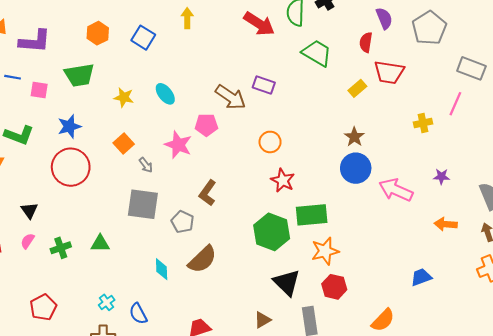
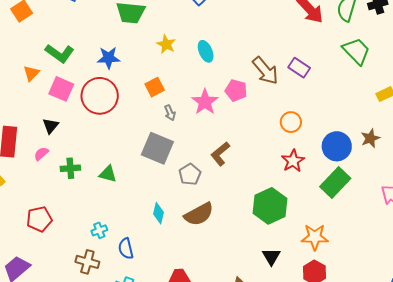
pink square: (39, 90) -> (61, 89), moved, size x1.4
blue circle: (356, 168) -> (337, 146), moved
green rectangle: (312, 215) -> (335, 182), moved, turned -56
black triangle: (287, 283) -> (271, 257), size x0.7

